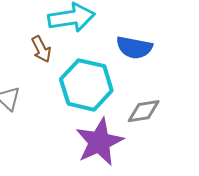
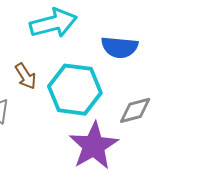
brown arrow: (41, 49) -> (26, 76), moved

